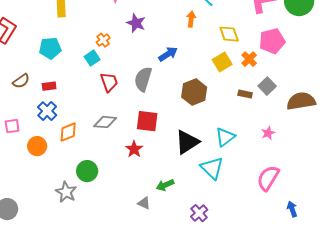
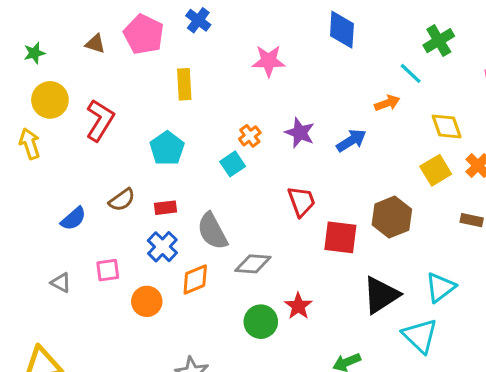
orange arrow: (191, 19) -> (387, 103), turned 63
purple star: (136, 23) -> (300, 133), moved
cyan pentagon: (50, 48) -> (167, 148), turned -30
blue arrow: (168, 54) -> (351, 141), moved
gray semicircle: (143, 79) -> (212, 231), moved, turned -45
red trapezoid: (109, 82) -> (301, 201), moved
red square: (147, 121) -> (340, 237), moved
green circle: (87, 171) -> (261, 322), moved

